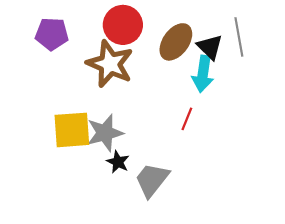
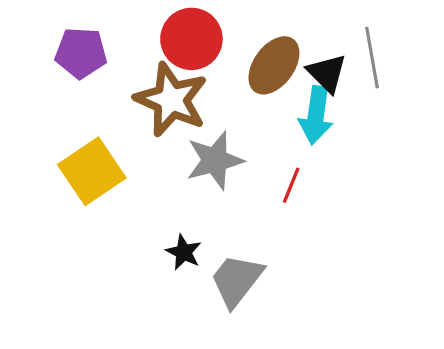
yellow square: (72, 130) -> (92, 171), moved, turned -30
gray star: (105, 133) -> (215, 160), moved

